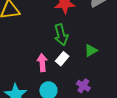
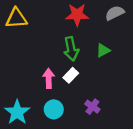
green triangle: (91, 50) -> (103, 50), moved

